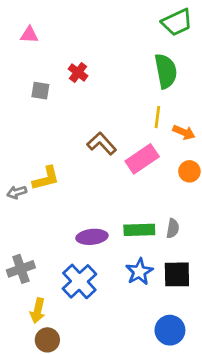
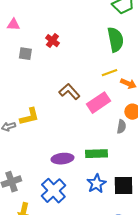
pink triangle: (29, 35) -> (13, 25), moved
yellow line: (157, 117) -> (109, 73), turned 63
gray semicircle: (173, 228) -> (121, 127), moved

